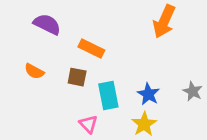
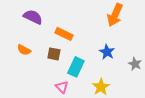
blue star: (148, 94) -> (107, 52), moved
cyan rectangle: (108, 96) -> (76, 67), turned 36

